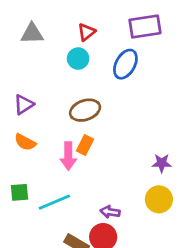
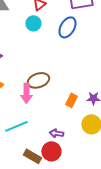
brown ellipse: (85, 110) -> (38, 80), moved
orange rectangle: (85, 145) -> (71, 100), moved

